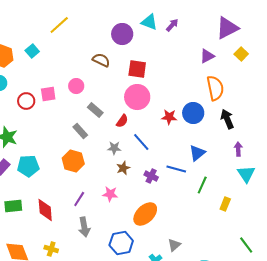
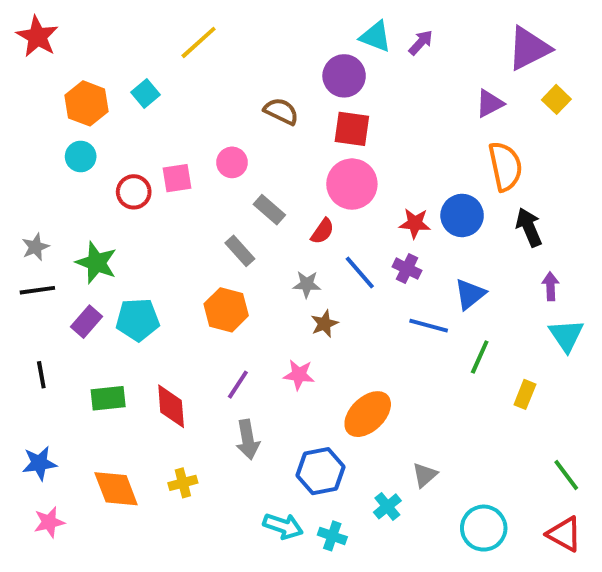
purple circle: (122, 34) -> (344, 76), moved
purple cross: (151, 176) -> (407, 269), moved
yellow cross: (51, 249) -> (183, 483), turned -32

